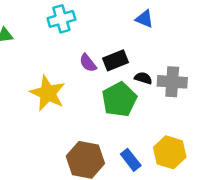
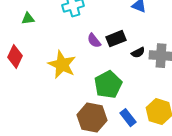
black semicircle: (143, 78) -> (138, 53), turned 136
green pentagon: (119, 99) -> (108, 85), moved

